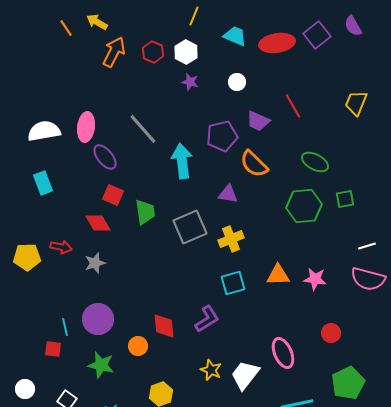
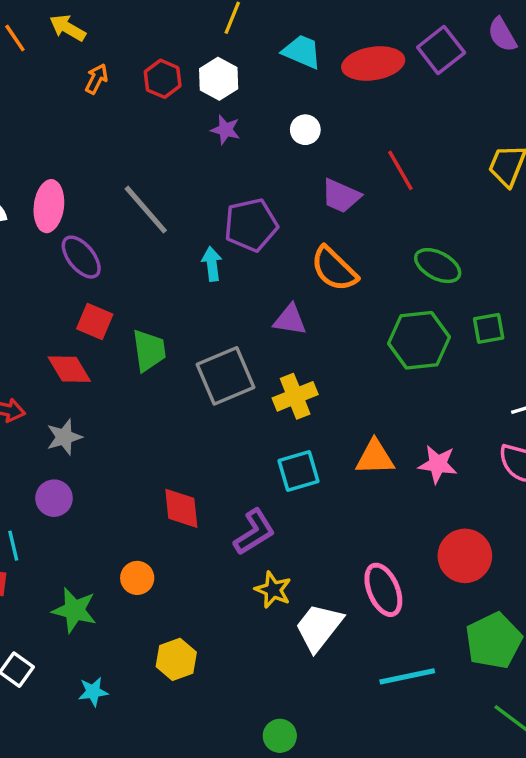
orange arrow: (114, 52) -> (96, 79), size x0.6
purple pentagon: (222, 136) -> (251, 225), moved
cyan arrow: (182, 161) -> (212, 264), size x0.6
purple circle: (98, 319) -> (54, 498), moved, size x0.7
red diamond: (164, 326) -> (181, 508), moved
red circle: (331, 333) -> (465, 556), size x1.6
yellow star: (211, 370) -> (273, 590), moved

